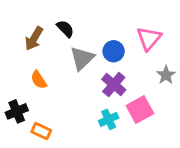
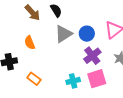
brown arrow: (34, 39) -> (32, 13), turned -84
purple cross: (114, 85) -> (92, 56), moved
orange rectangle: (41, 131) -> (34, 79), moved

